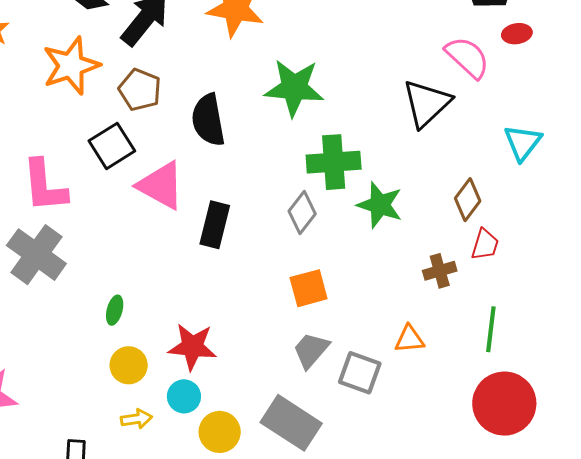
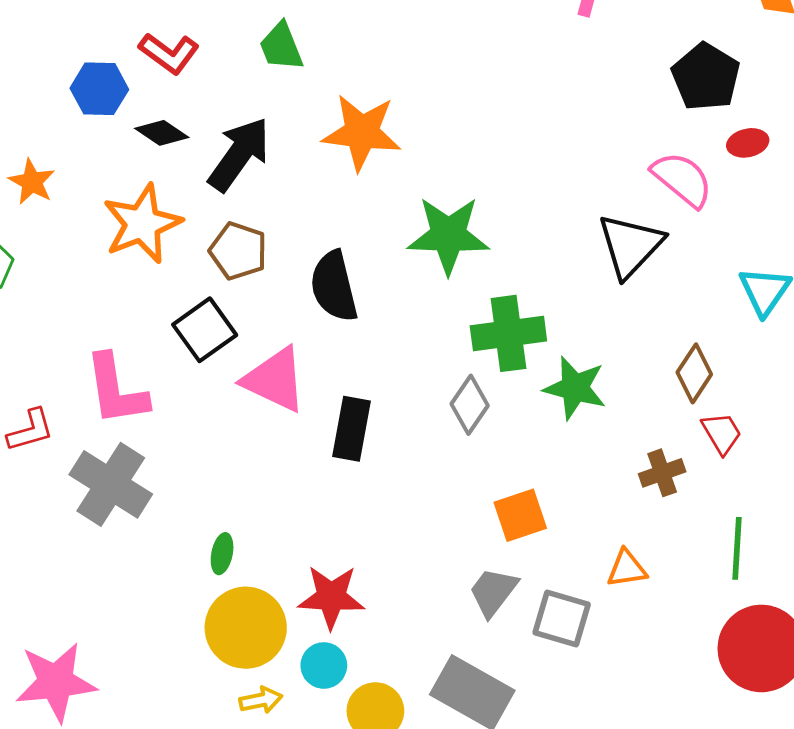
red trapezoid: (485, 244) -> (722, 433), turned -44
orange square: (309, 288) -> (520, 515), moved
yellow circle: (129, 365) -> (246, 628), size x1.6

